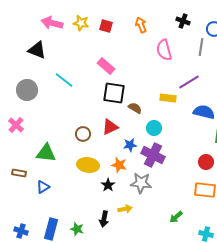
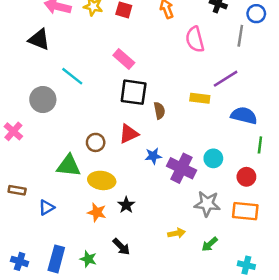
gray circle: (27, 90) -> (43, 100), moved
brown semicircle: (135, 108) -> (159, 111), turned 48
cyan circle: (154, 128) -> (213, 158), moved
green triangle: (46, 153) -> (69, 166), moved
orange star: (119, 165) -> (97, 212), moved
gray star: (141, 183) -> (207, 204), moved
yellow arrow: (125, 209) -> (177, 233), moved
black arrow: (104, 219) -> (121, 247), turned -56

